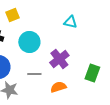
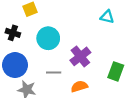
cyan triangle: (70, 22) -> (107, 17), moved

